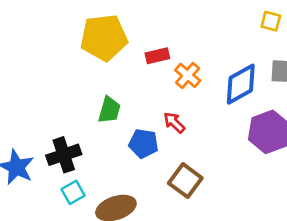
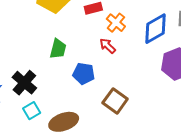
red arrow: (174, 123) -> (108, 46), moved
black cross: (64, 155) -> (24, 83), turned -30

